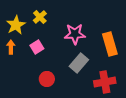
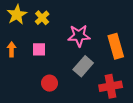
yellow star: (16, 25) -> (17, 15), moved
pink square: (37, 47) -> (39, 49), turned 32

